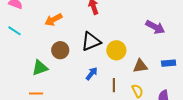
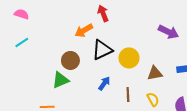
orange arrow: (53, 20) -> (84, 31), moved
cyan line: (15, 31) -> (22, 42), turned -64
green triangle: (40, 68) -> (60, 80), moved

